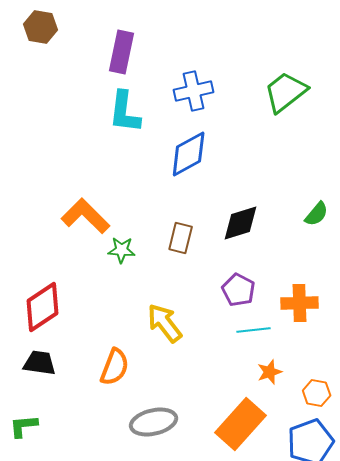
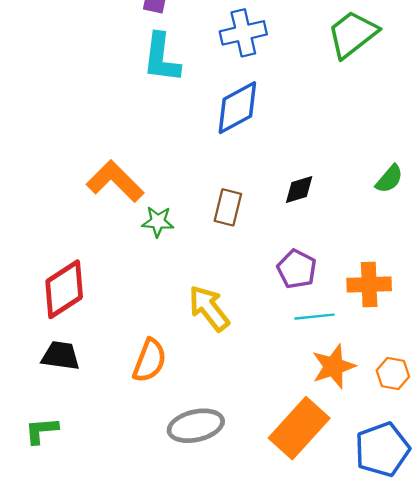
black diamond: (241, 223) -> (299, 190), size x0.7
orange star: (270, 372) -> (334, 366), size x1.5
orange hexagon: (317, 393) -> (393, 374), moved

